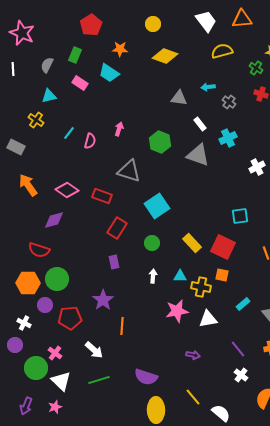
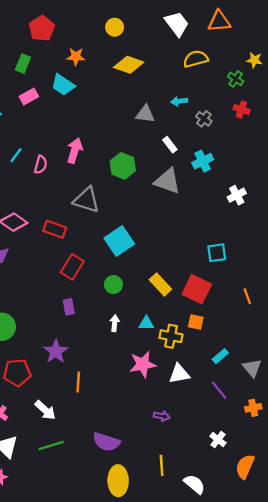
pink rectangle: (80, 83) -> (29, 97), turned -63
pink arrow: (119, 129) -> (75, 151), size x1.5
purple line: (238, 349) -> (219, 390), moved
yellow line: (193, 397) -> (162, 465), turned 36

